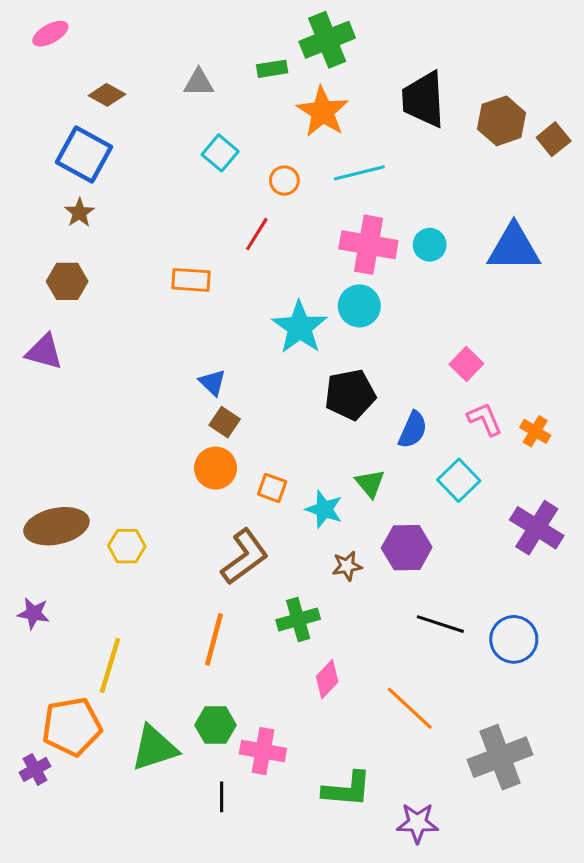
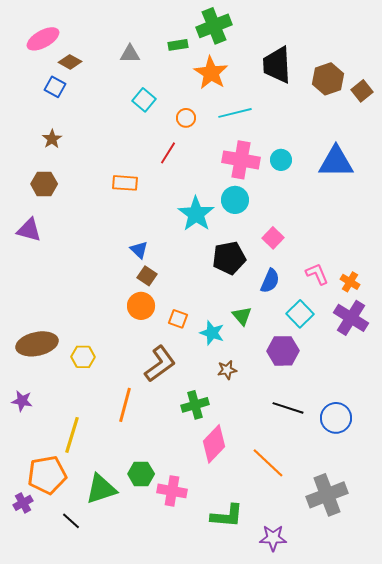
pink ellipse: (50, 34) -> (43, 39), moved, size x1.4
blue square: (84, 154) -> (55, 87), moved, size x0.6
pink square: (466, 364) -> (273, 238), moved
purple cross: (537, 528) -> (351, 318), moved
purple hexagon: (407, 548) -> (283, 351), moved
orange line: (214, 639) -> (125, 405), moved
pink diamond: (327, 679) -> (214, 444), size x1.5
black line: (222, 797) -> (71, 521), moved, turned -48

